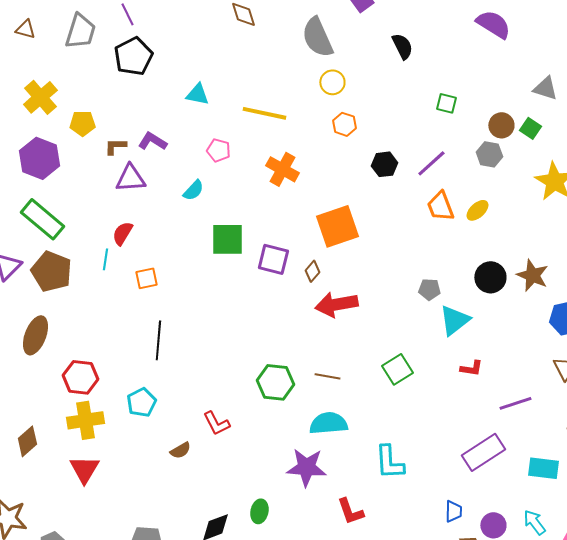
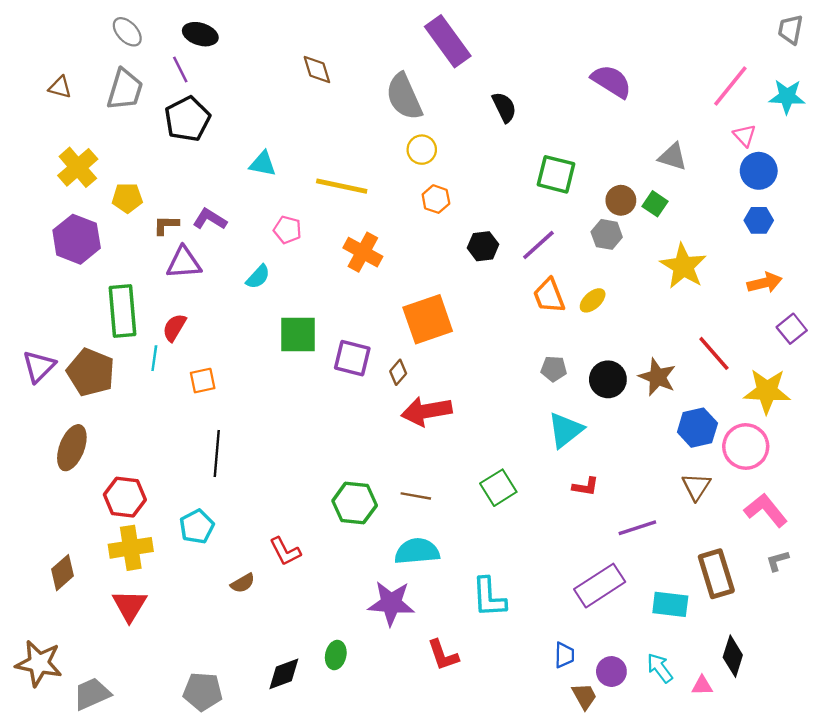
green square: (446, 103) -> (556, 174), size x1.6
green rectangle: (42, 219) -> (123, 311), moved, turned 45
gray pentagon: (429, 289) -> (554, 369), moved

